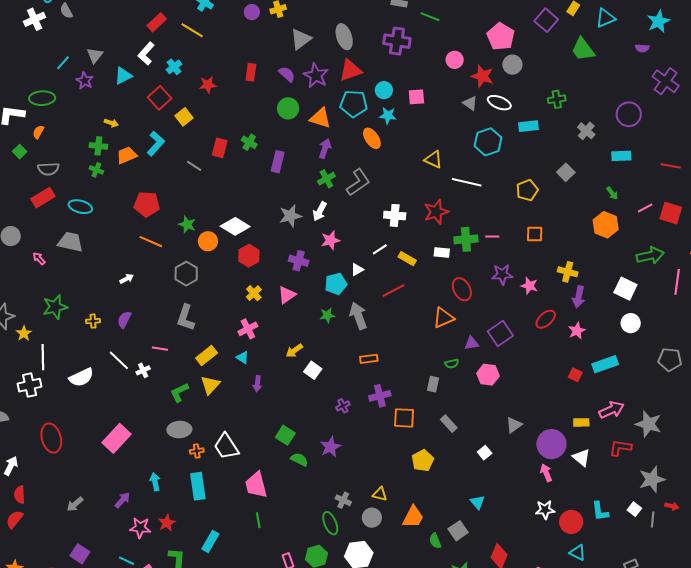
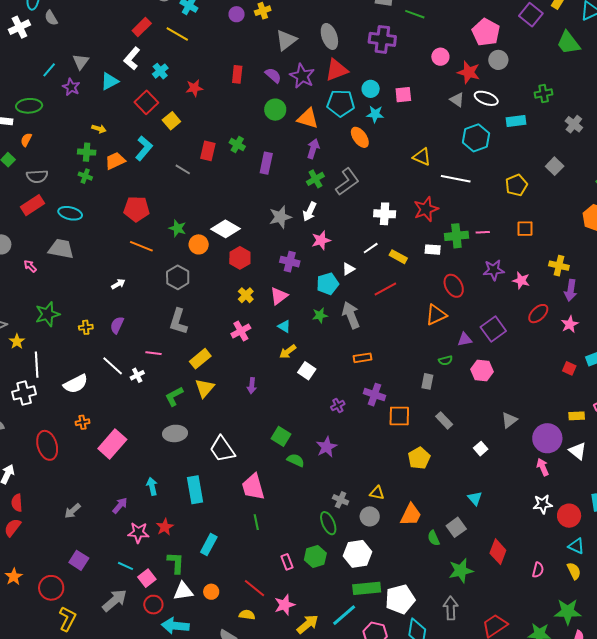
cyan triangle: (243, 357) -> (284, 326), moved
purple cross: (380, 396) -> (374, 395), turned 35
orange cross: (197, 451) -> (82, 422), moved

